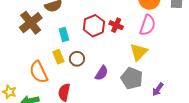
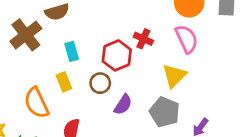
pink semicircle: (148, 25) -> (187, 39), turned -45
red hexagon: (94, 26) -> (117, 55), moved
brown circle: (77, 59) -> (100, 83), moved

